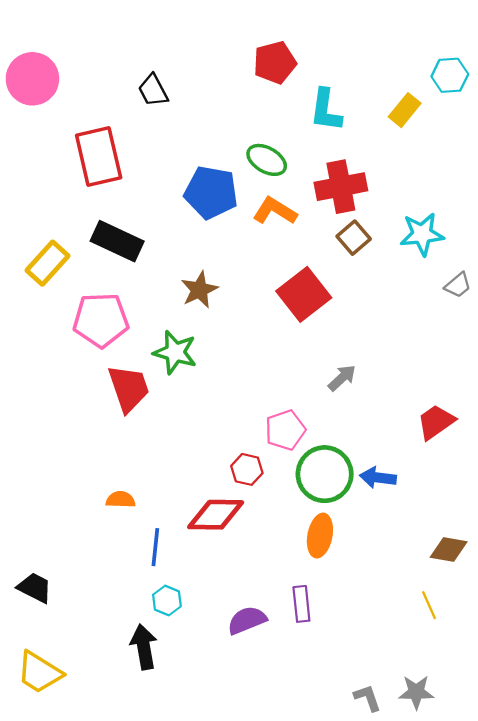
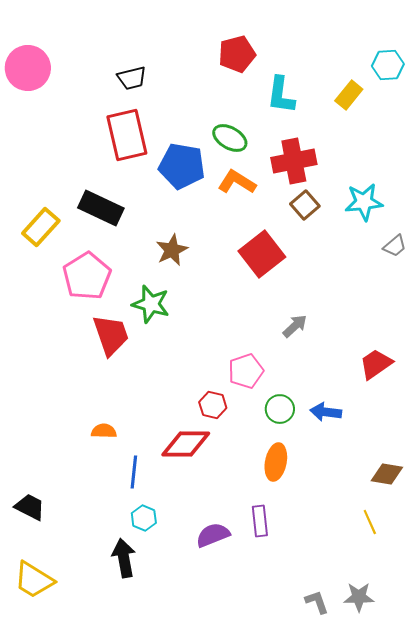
black trapezoid: (153, 90) -> (132, 78), turned -76
red rectangle: (99, 156) -> (127, 135), moved
pink pentagon: (101, 320) -> (87, 276), turned -30
green circle: (325, 474) -> (280, 409), size x0.6

